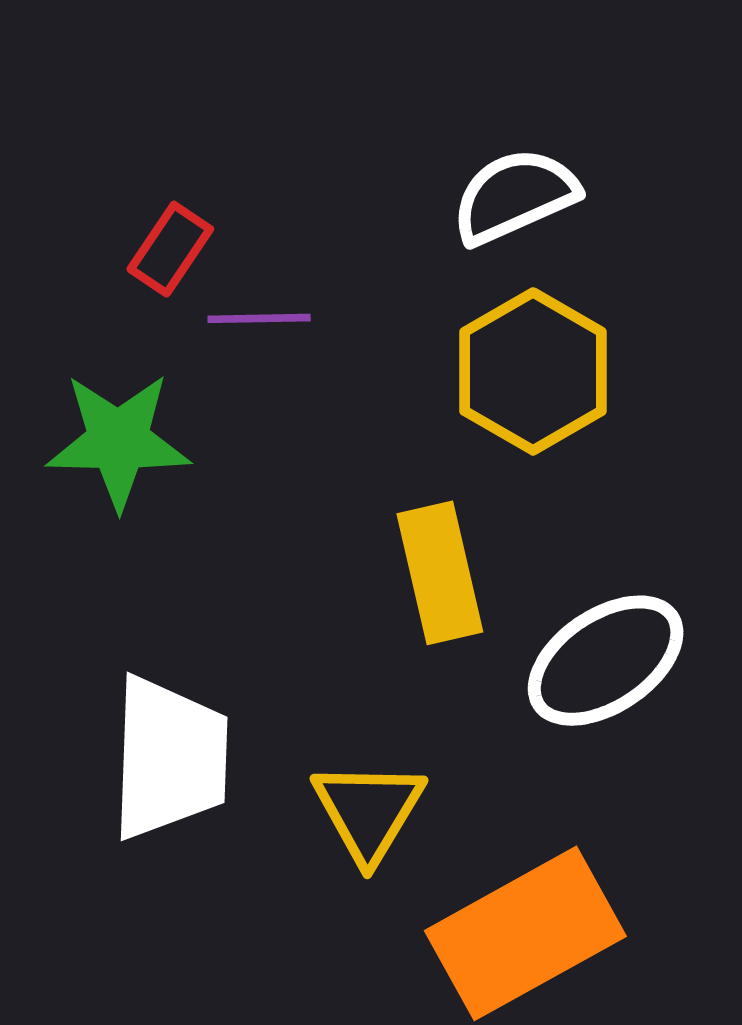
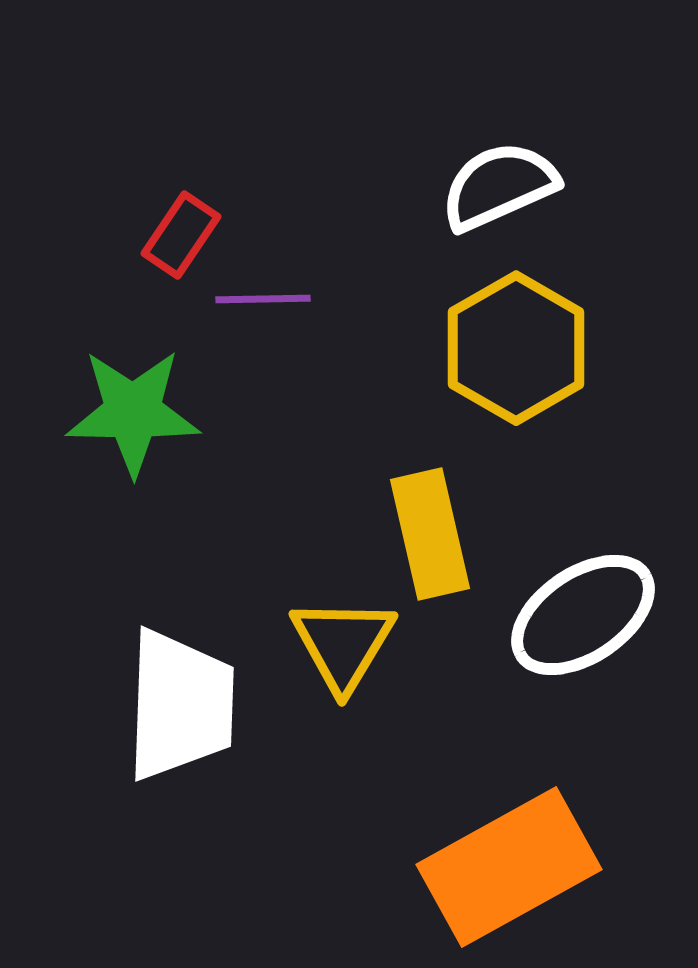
yellow triangle: (368, 811) -> (343, 644), moved

